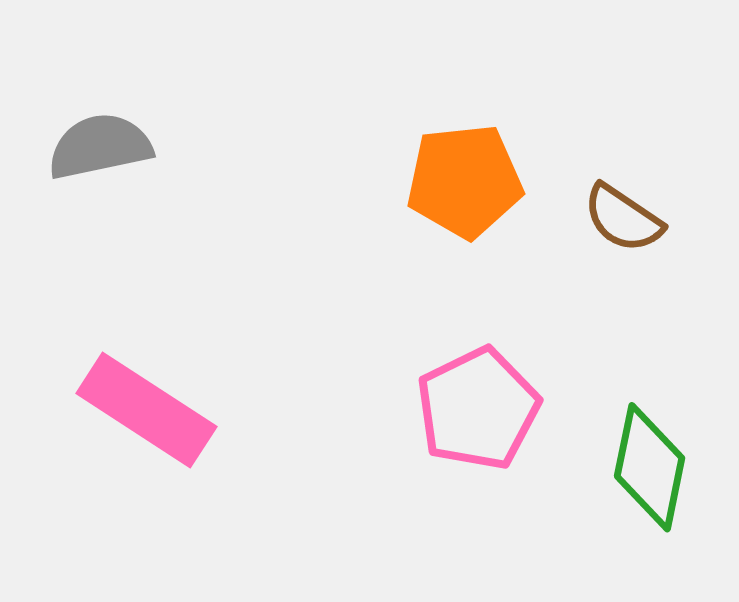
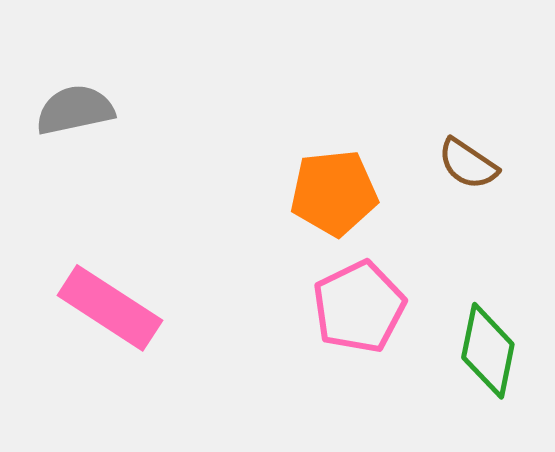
orange pentagon: (465, 181) -> (334, 193), moved

